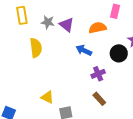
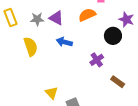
blue arrow: (84, 50) -> (64, 42), moved
yellow triangle: (47, 97) -> (52, 93), turned 32
brown rectangle: (99, 99) -> (118, 82), moved

